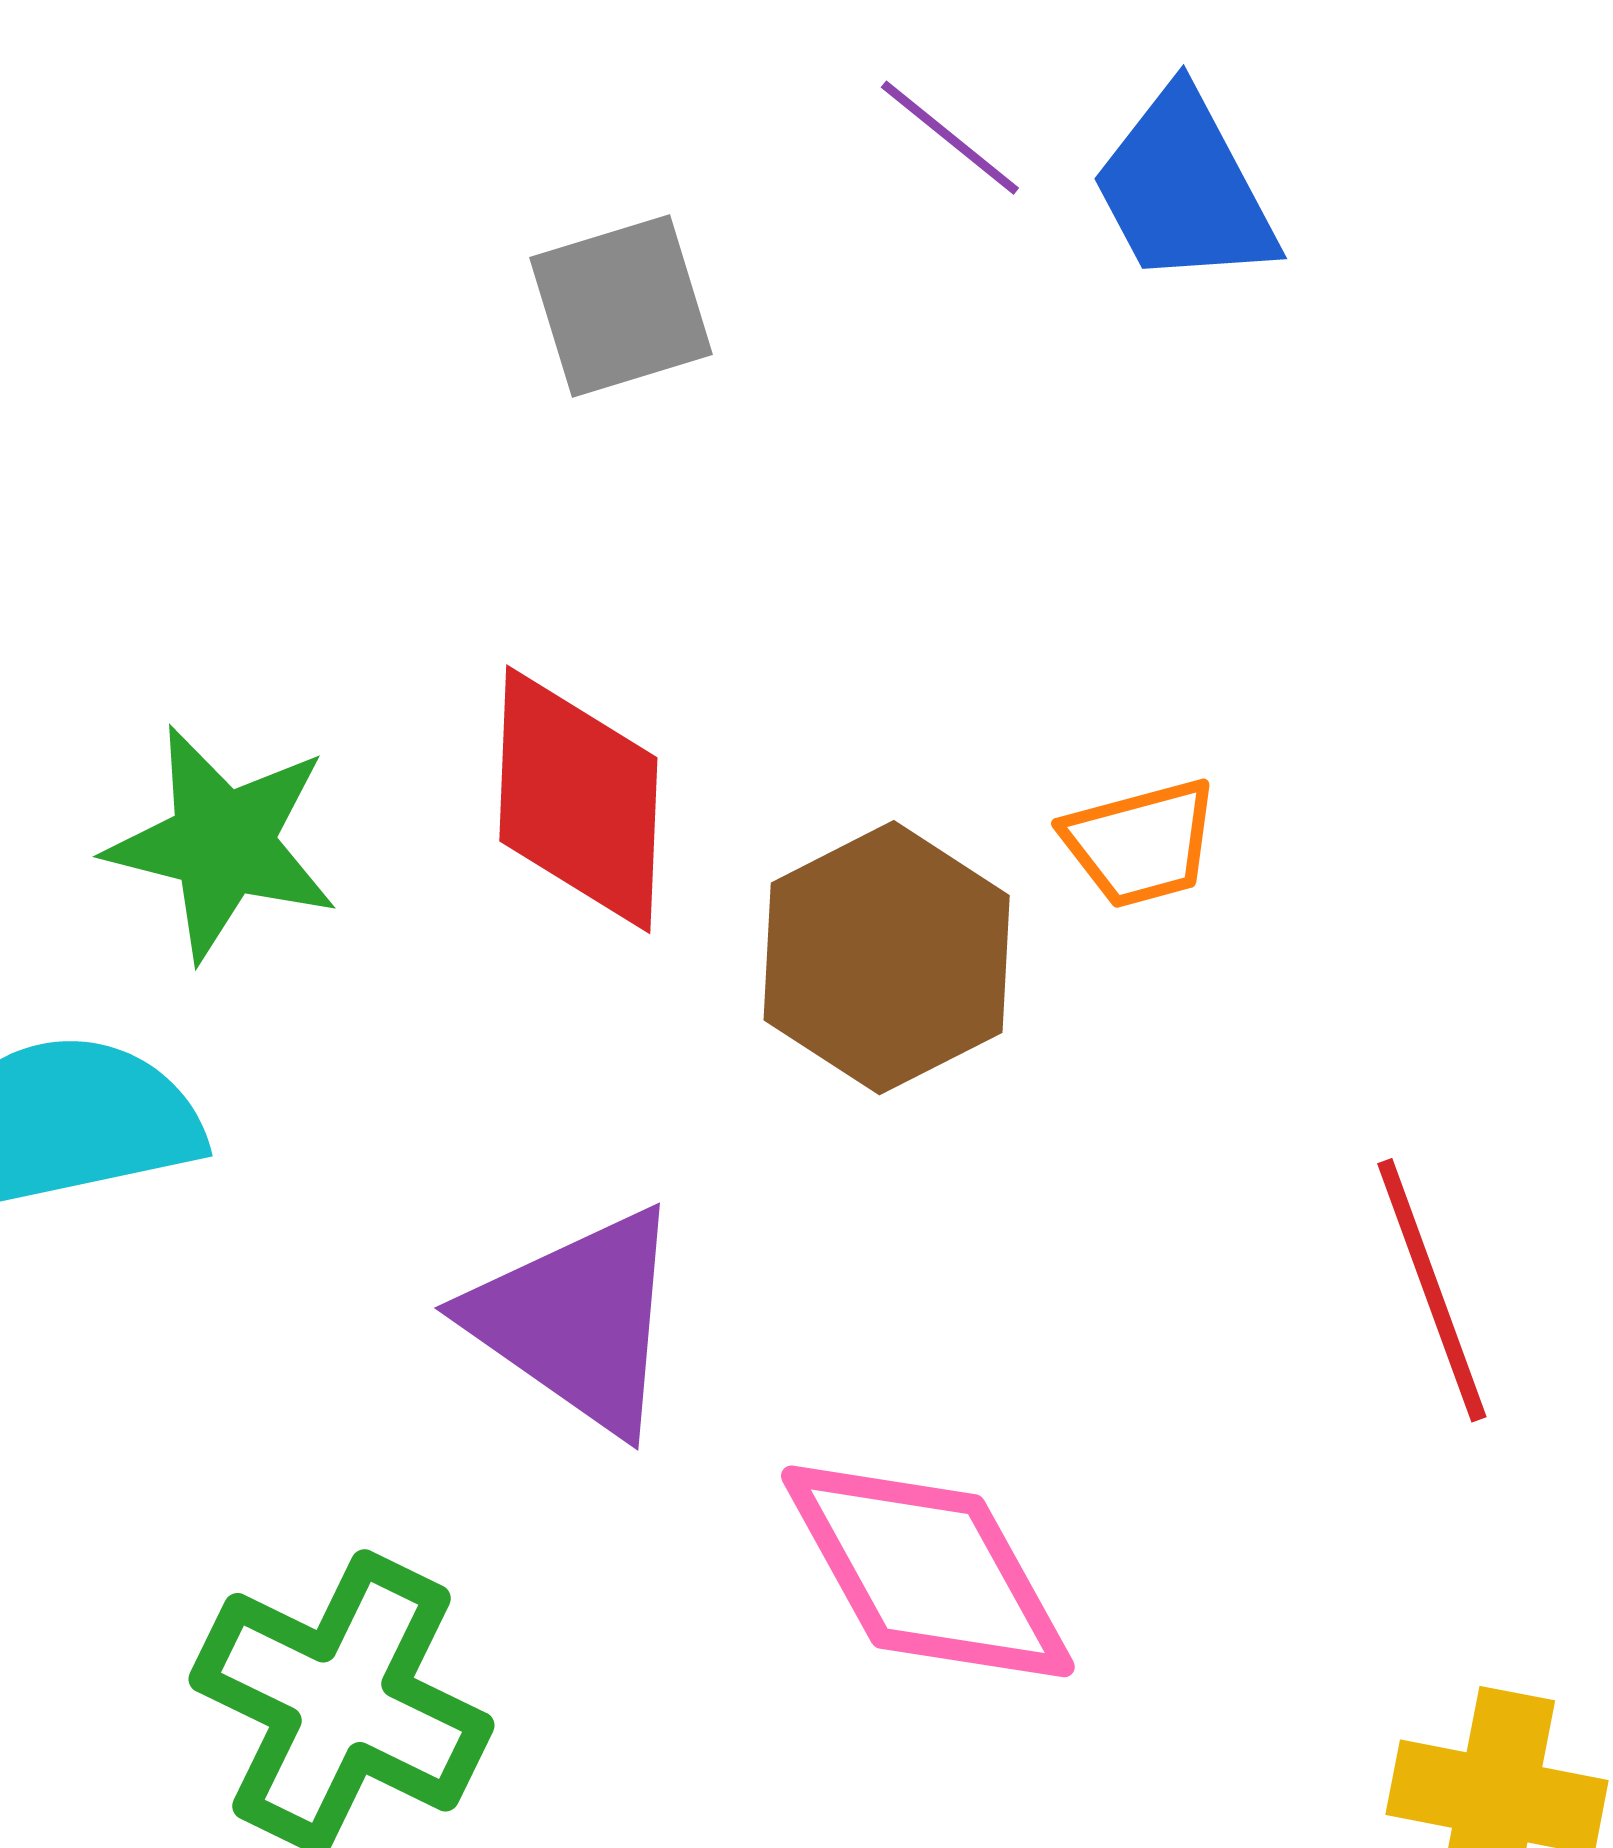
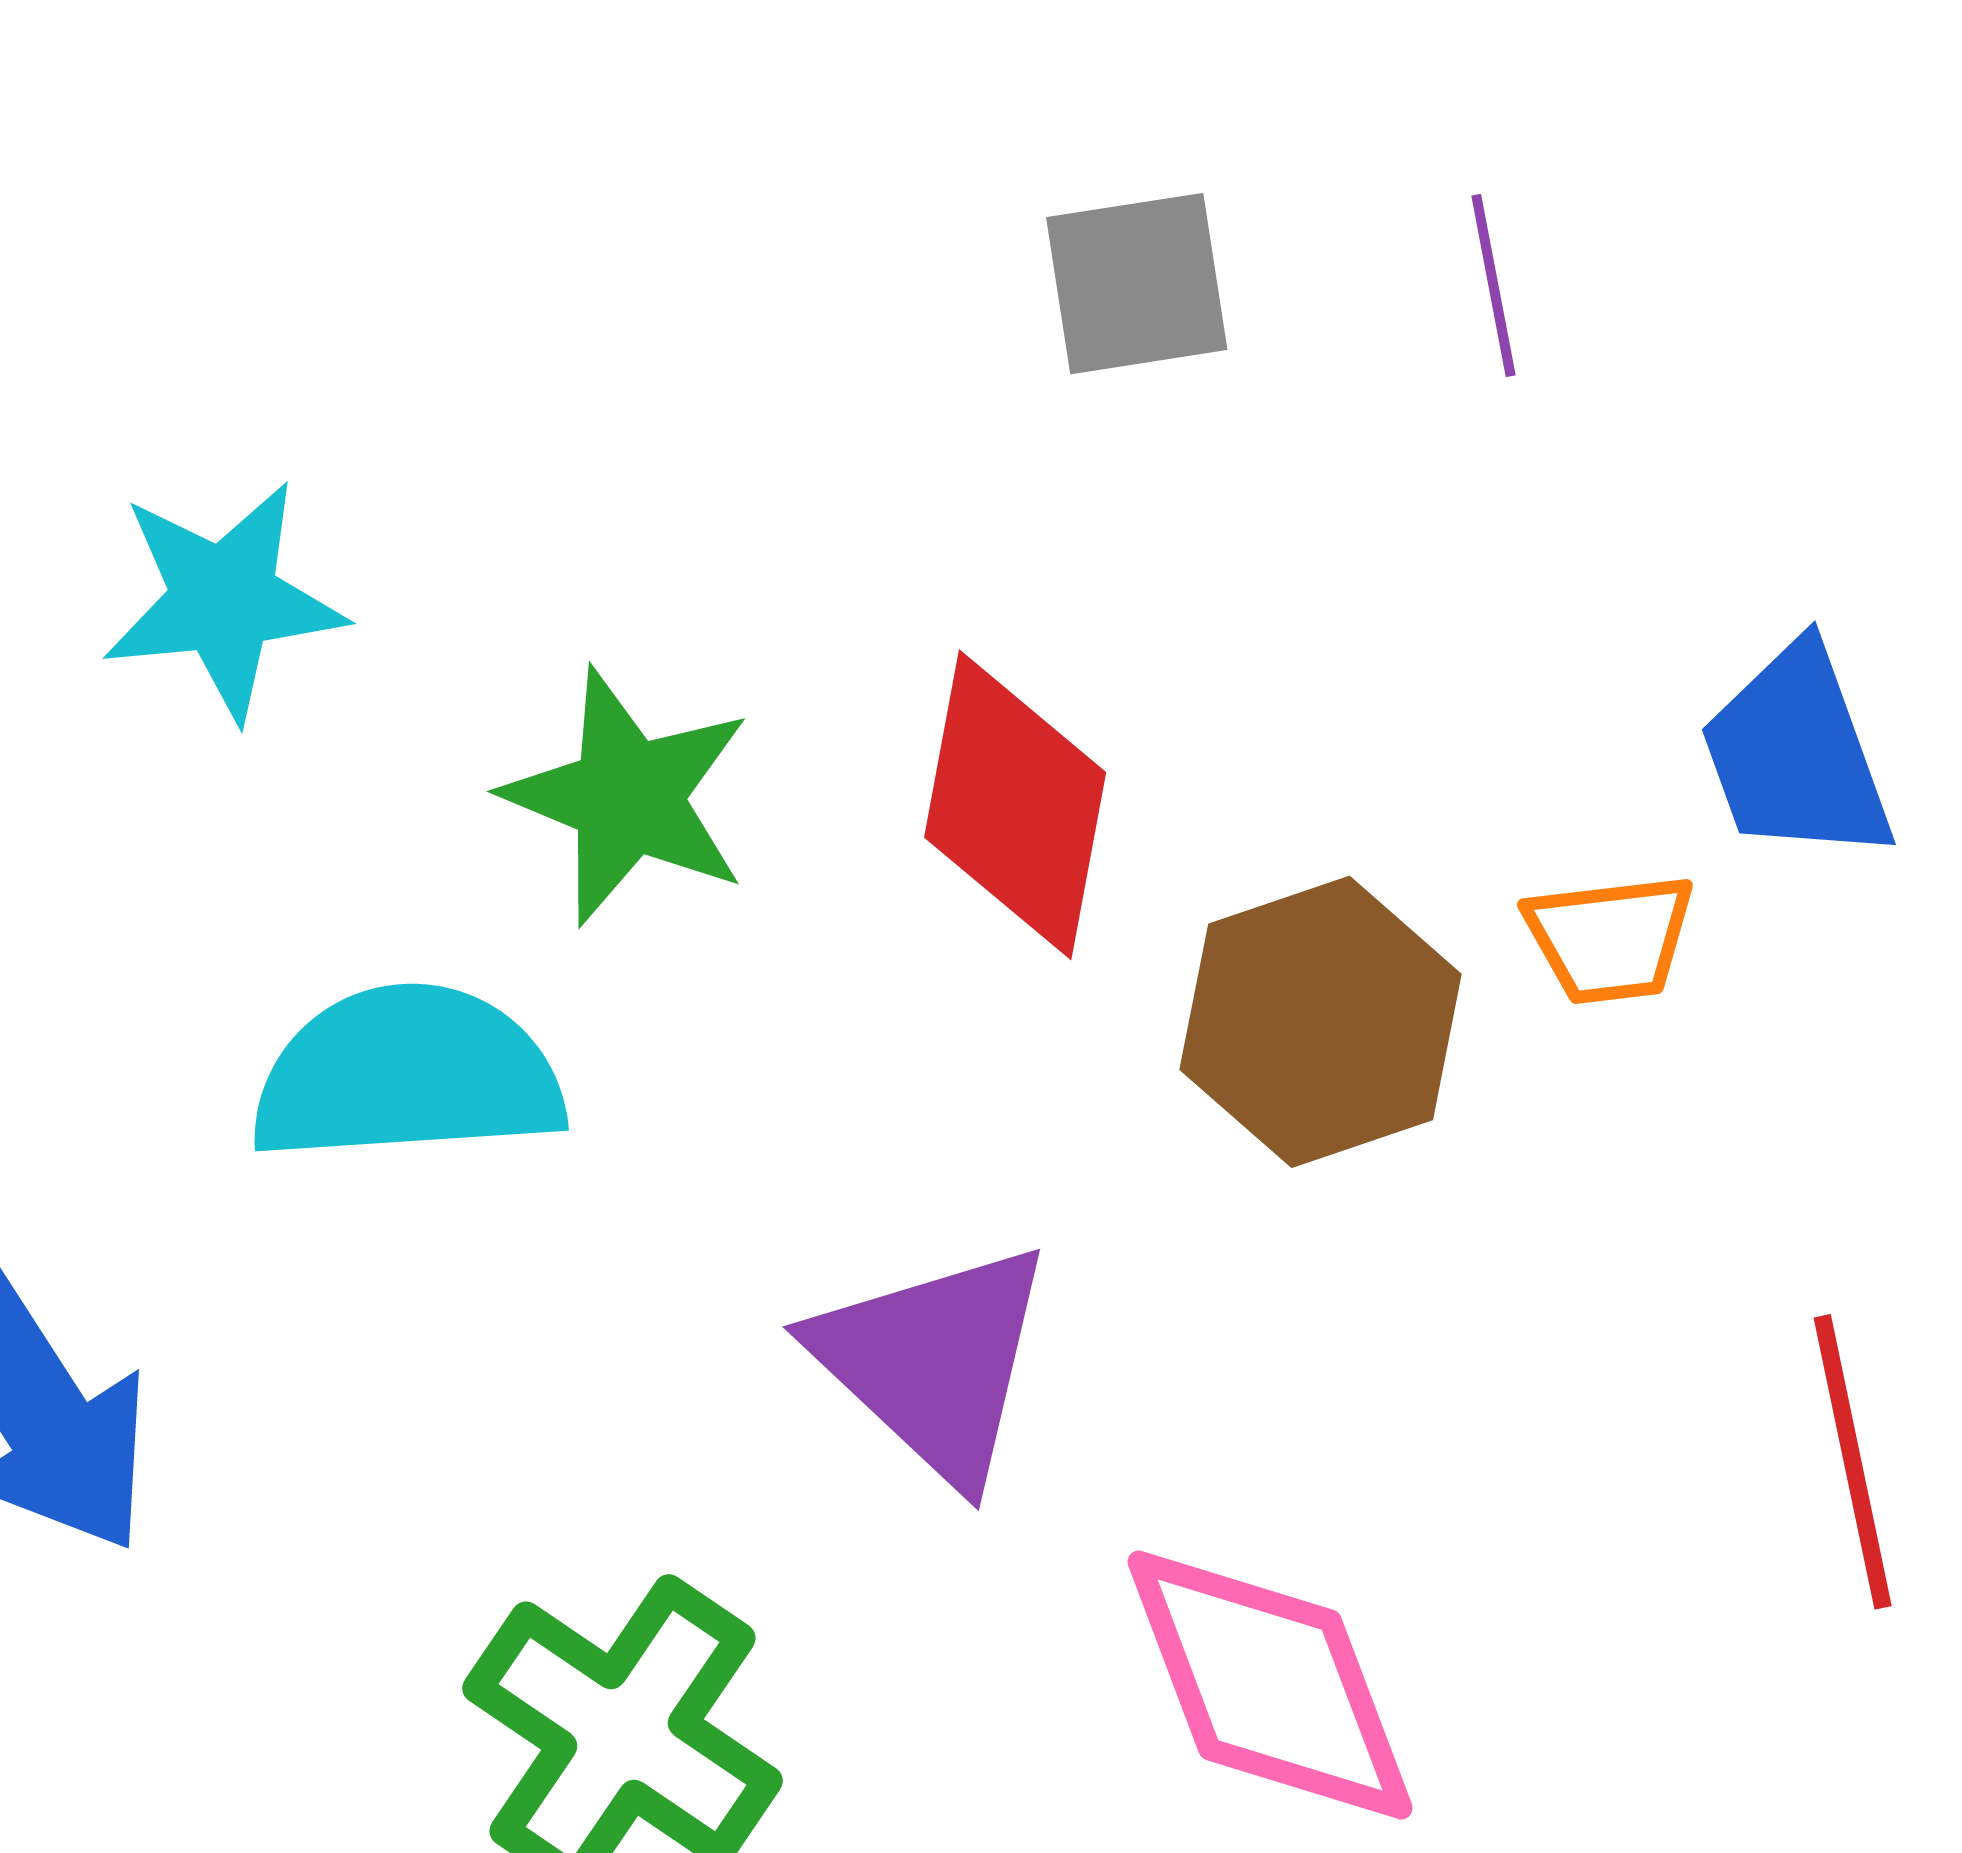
purple line: (950, 138) -> (1493, 285), moved, turned 32
blue trapezoid: (1184, 189) -> (1796, 754), moved

